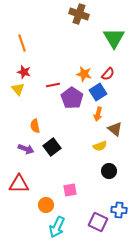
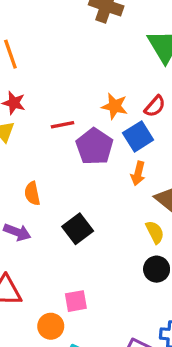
yellow semicircle: (100, 146) -> (155, 232), moved, turned -96
black square: (52, 147) -> (78, 229), moved
pink square: (70, 190) -> (76, 301), moved

